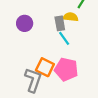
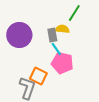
purple circle: (25, 23) -> (19, 35), size x1.6
pink pentagon: (66, 69) -> (62, 63), moved

